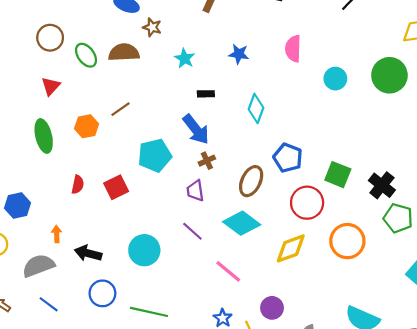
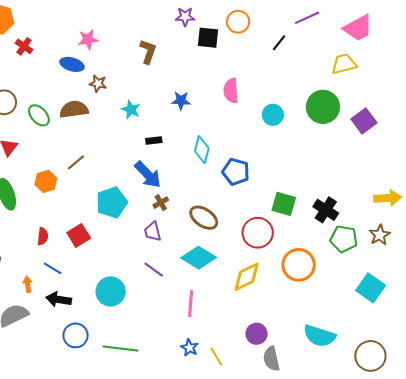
blue pentagon: (288, 158) -> (236, 172), moved
brown ellipse: (251, 181) -> (204, 218), turned -76
pink line: (228, 271) -> (191, 304), turned 60
blue line: (49, 304) -> (53, 268), moved
purple circle: (272, 308) -> (257, 334), moved

